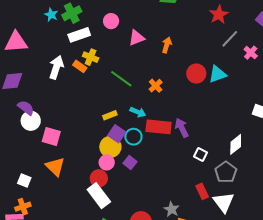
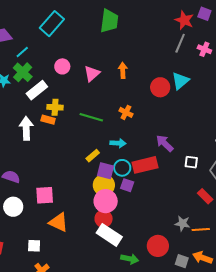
red star: (219, 15) -> (184, 20), moved
white circle: (31, 121) -> (13, 207), moved
red rectangle: (159, 127) -> (145, 165), moved
pink circle: (107, 162) -> (106, 201), size x1.5
purple square: (130, 162) -> (127, 185), moved

